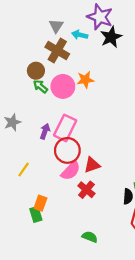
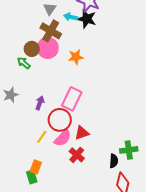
black star: (111, 37) -> (87, 19), moved, turned -30
green arrow: (40, 86) -> (24, 63), moved
pink circle: (63, 86) -> (48, 48), moved
pink rectangle: (65, 128) -> (72, 99), moved
yellow line: (24, 170) -> (42, 137), moved

